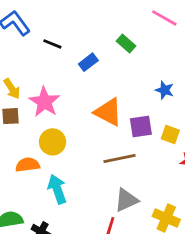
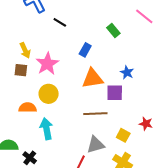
blue rectangle: (88, 62) -> (85, 50), moved, turned -32
blue star: (165, 90) -> (127, 72), moved
orange triangle: (108, 112) -> (93, 78), turned -45
yellow square: (170, 134) -> (123, 135), moved

